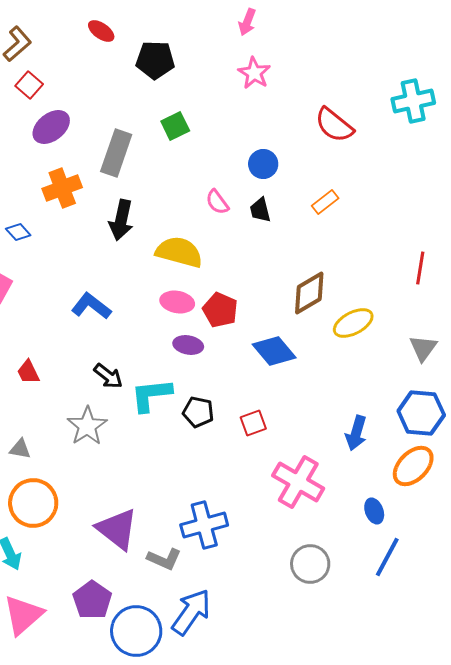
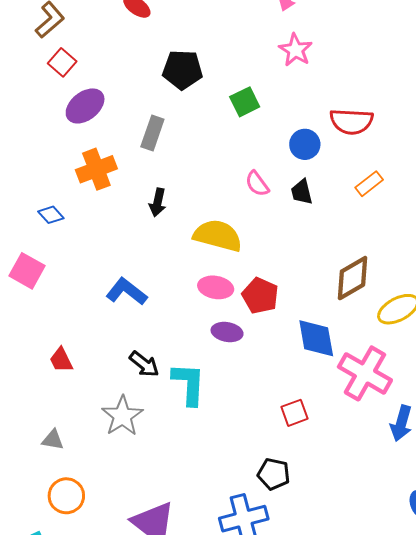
black pentagon: (155, 60) -> (182, 70), moved
red semicircle: (334, 125) -> (351, 122), moved, turned -36
green square: (175, 126) -> (245, 102), moved
gray rectangle: (116, 153) -> (152, 133), size x0.7
black arrow: (121, 220) -> (158, 202), size x0.7
blue diamond: (274, 351) -> (316, 338), turned 30
cyan L-shape: (151, 395) -> (189, 384), turned 99
black pentagon: (198, 412) -> (274, 474), moved
pink cross: (298, 482) -> (365, 373), moved
orange circle: (33, 503) -> (66, 496), size x0.7

